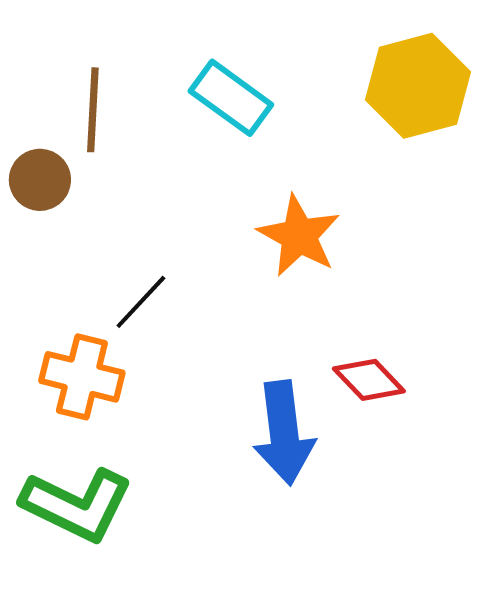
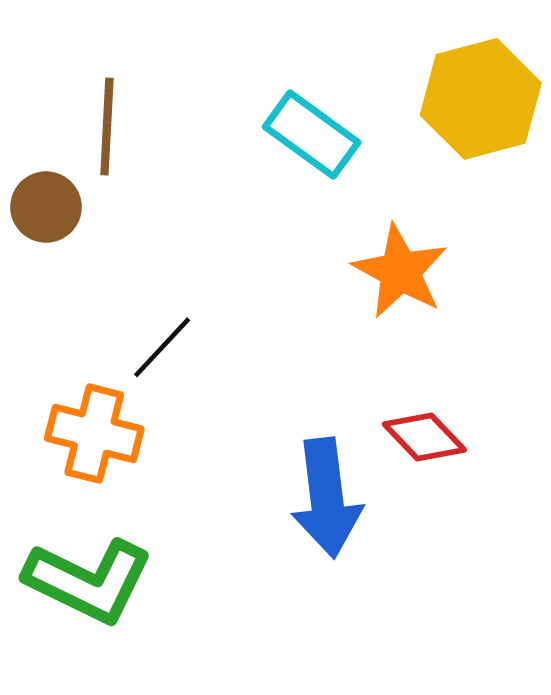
cyan rectangle: (231, 98) -> (312, 135), moved
orange star: (299, 236) -> (400, 271), moved

